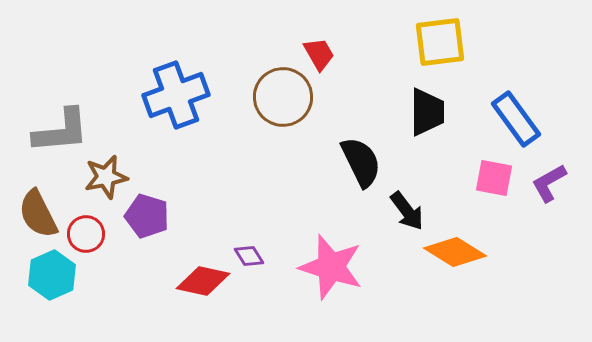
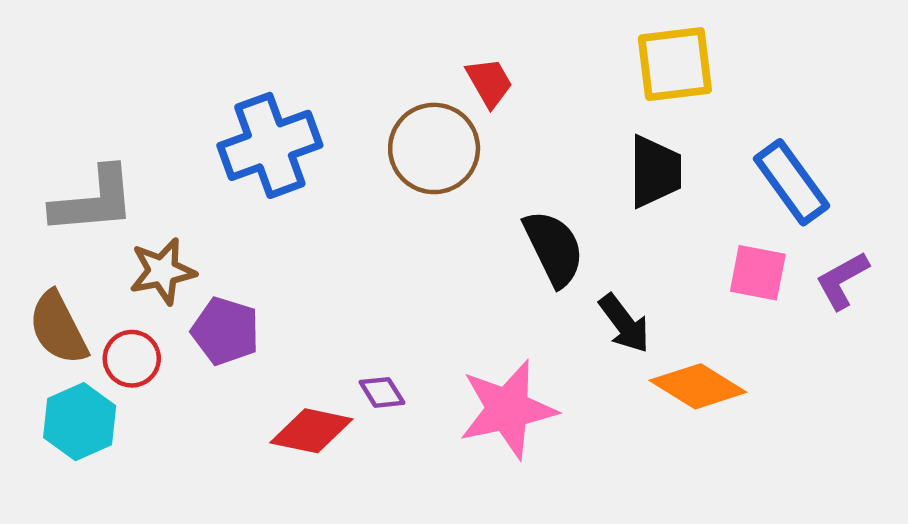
pink star: (331, 267) -> (508, 409), turned -30

